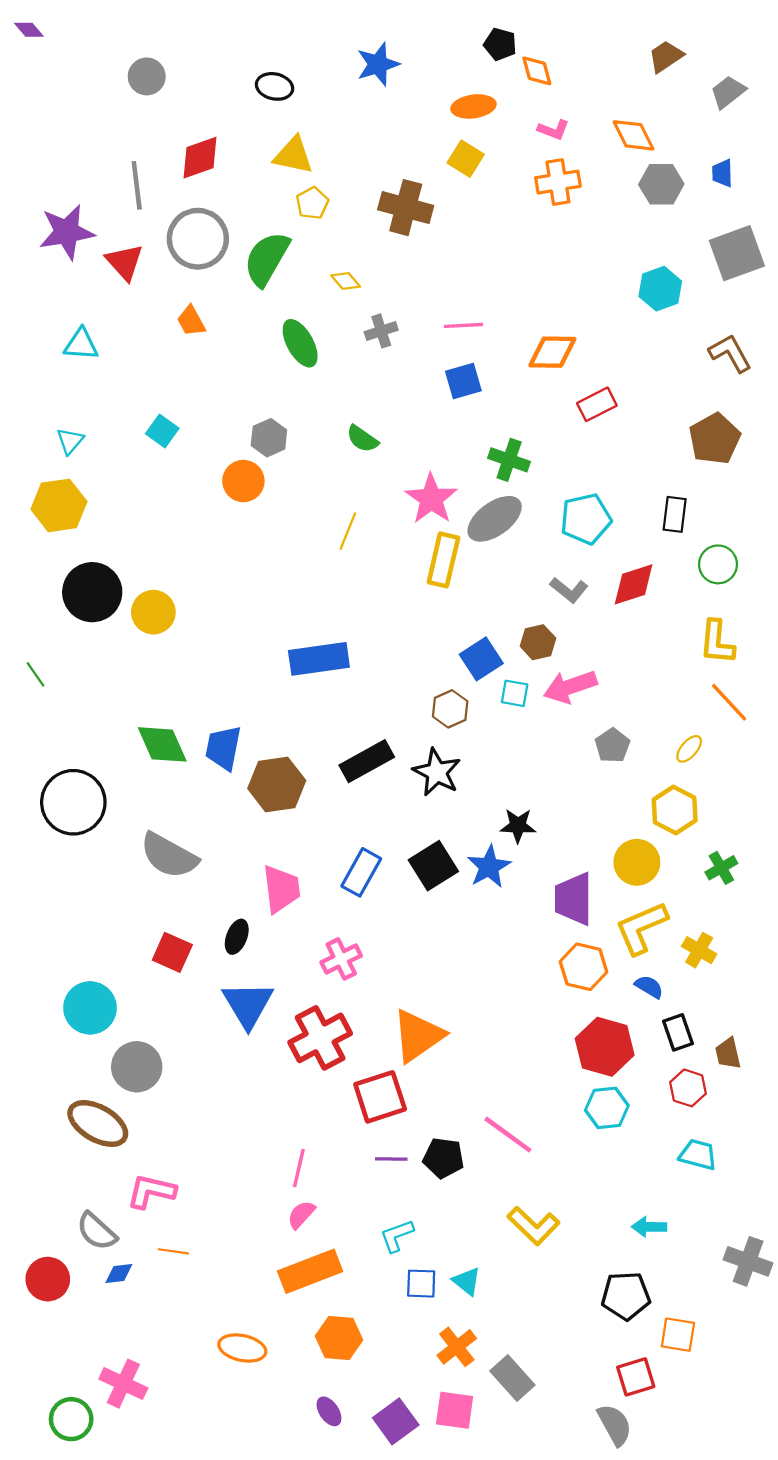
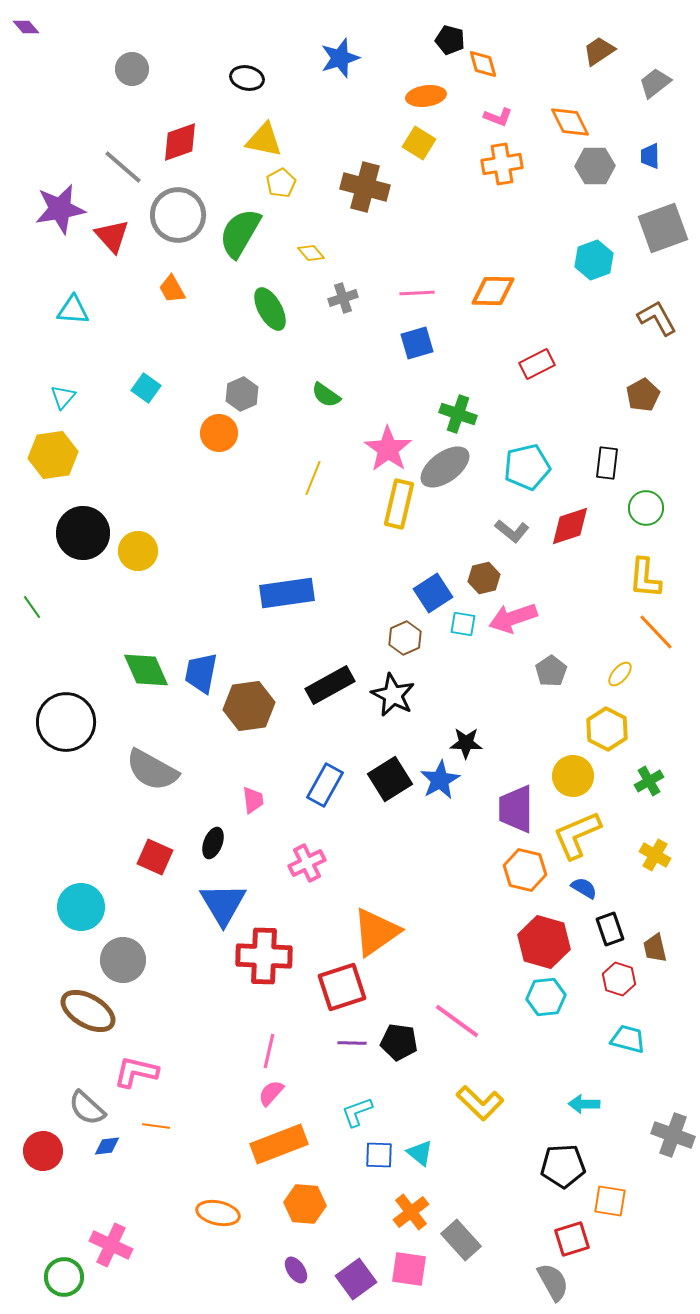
gray line: (137, 185) -> (123, 167), turned -42
orange diamond: (552, 352) -> (493, 291), moved
brown pentagon: (715, 439) -> (643, 395), size x0.7
pink trapezoid: (281, 889) -> (253, 800), size x0.6
yellow cross: (699, 950) -> (655, 855), moved
red cross: (320, 1038) -> (264, 956), moved, turned 30

